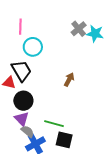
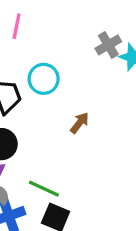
cyan circle: (33, 47) -> (44, 79), moved

